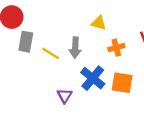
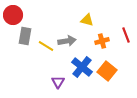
gray arrow: (75, 48) -> (67, 41), turned -102
orange square: (122, 83) -> (107, 71), turned 30

